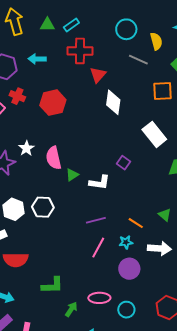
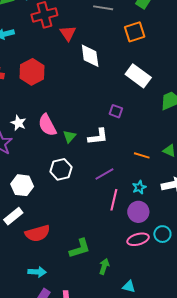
white hexagon: (43, 207) -> (61, 169), moved
orange line: (136, 223) -> (142, 155), moved
purple circle: (129, 269) -> (138, 212), moved
pink ellipse: (99, 298) -> (138, 239), moved
cyan circle: (126, 310) -> (162, 234), moved

